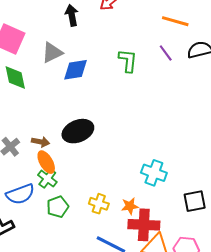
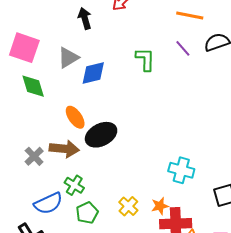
brown arrow: (41, 142) -> (64, 149), size x1.6
orange ellipse: (46, 162) -> (75, 117), moved
yellow cross: (99, 204) -> (128, 206), turned 30

